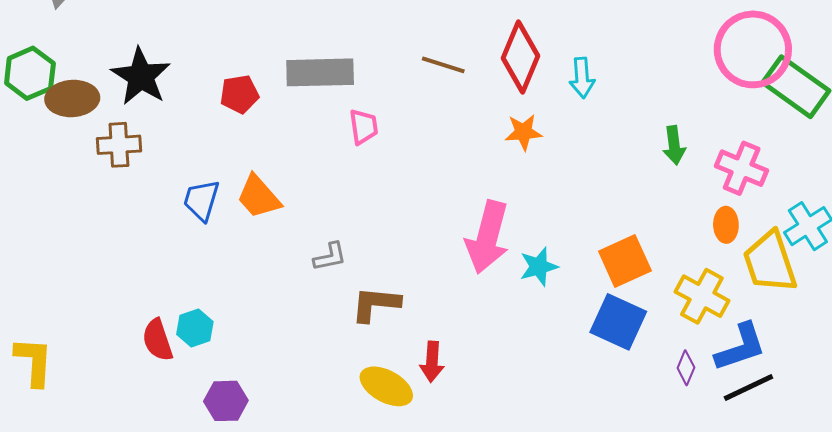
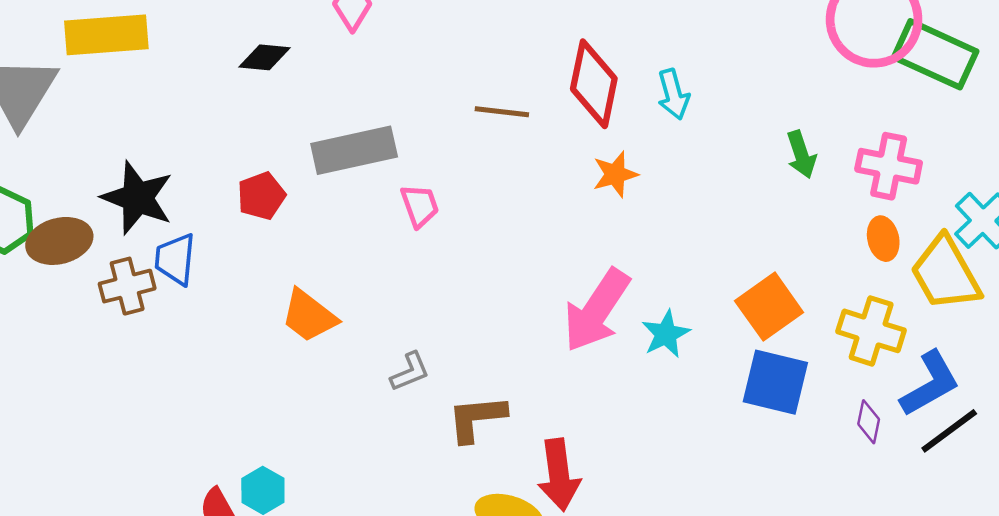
blue trapezoid: (201, 200) -> (175, 259), moved
pink arrow: (488, 237) -> (597, 310), turned 30
red arrow: (432, 362) -> (559, 475), size x1.4

